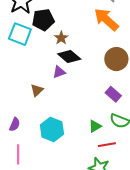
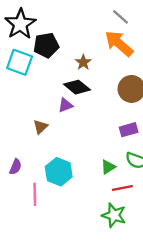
brown star: (61, 38) -> (83, 62), moved
purple rectangle: (113, 94) -> (129, 130), turned -56
pink line: (18, 154) -> (35, 194), moved

